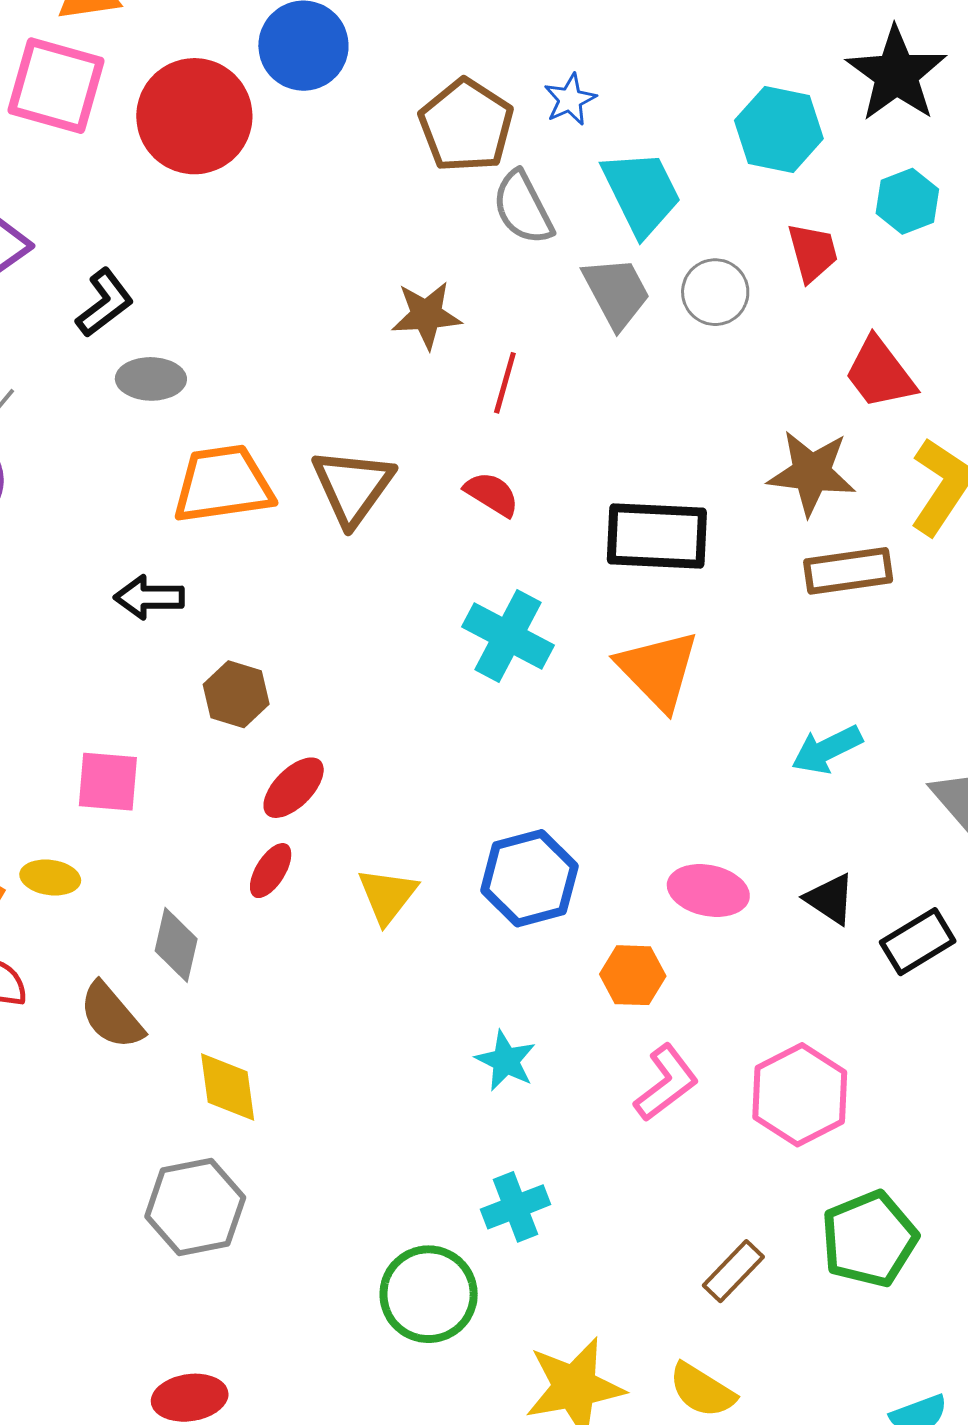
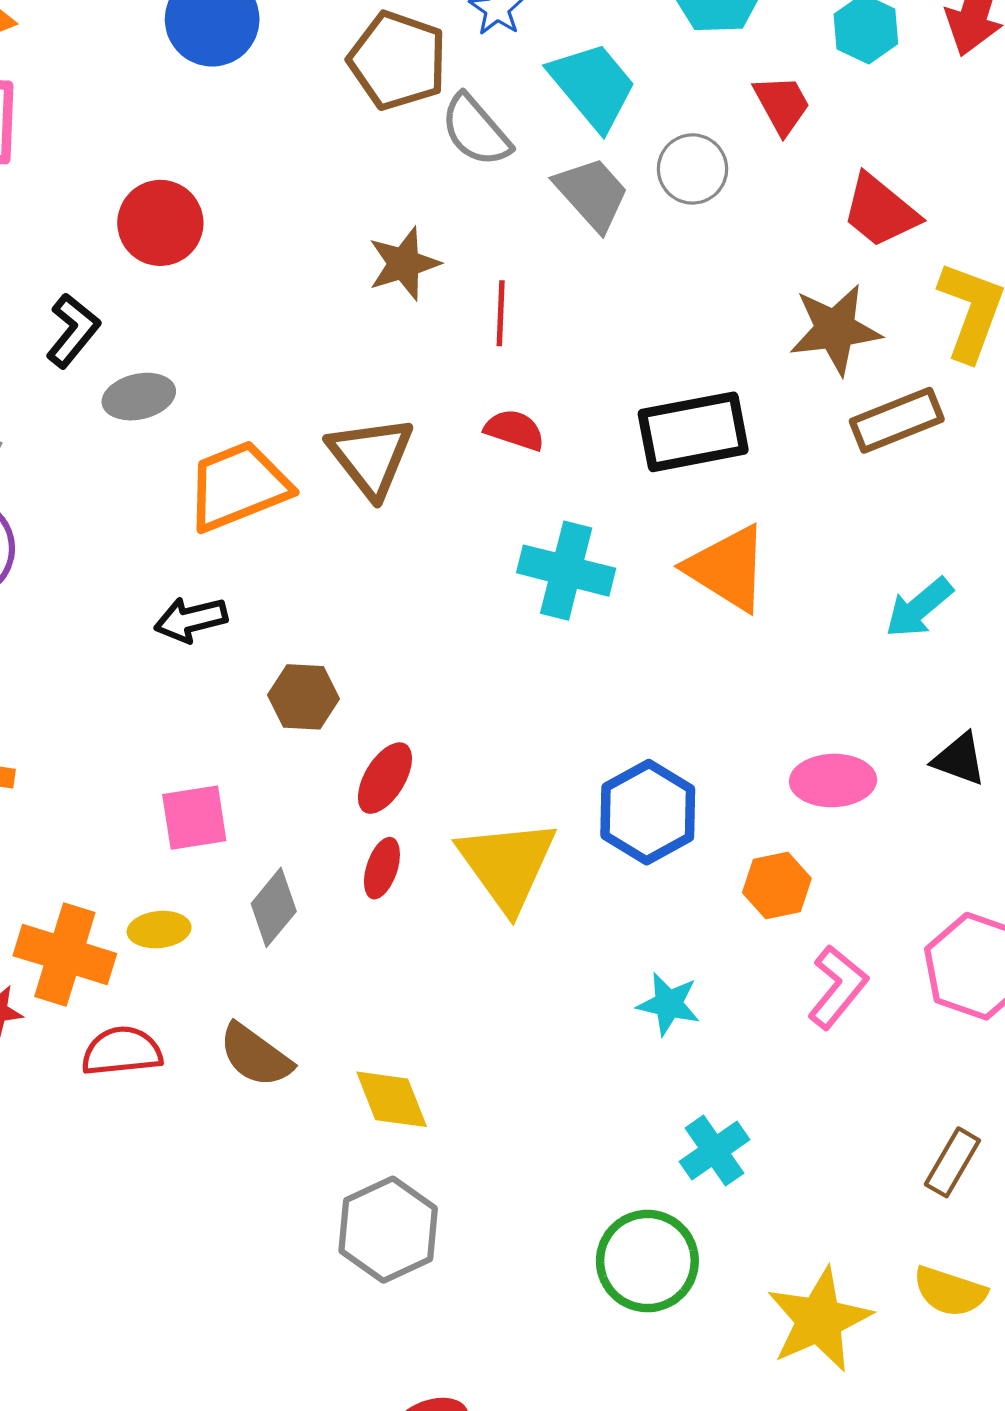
red circle: (194, 116) -> (160, 223), moved, size x0.7
yellow triangle: (387, 896) -> (507, 865), size x1.6
gray diamond: (176, 945) -> (274, 907), moved, turned 40

